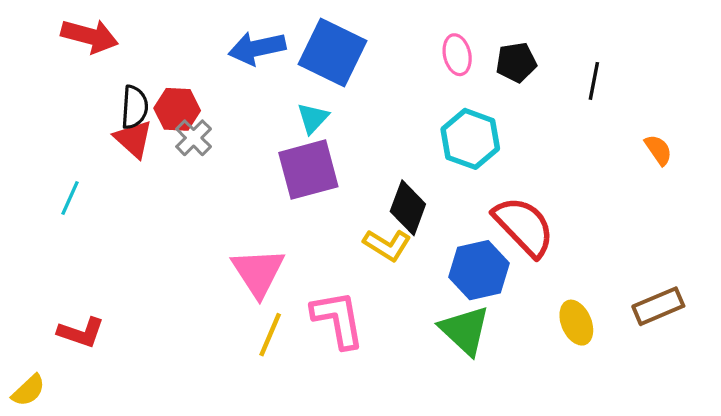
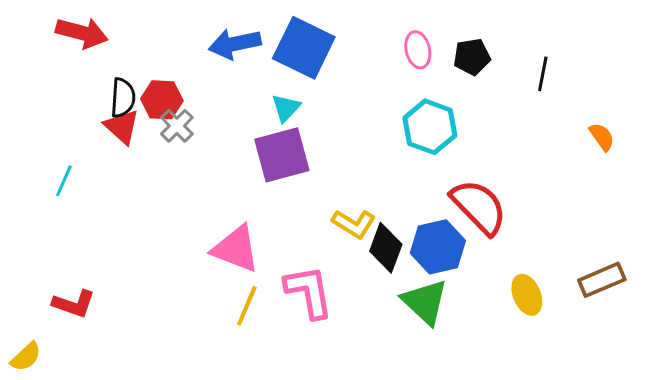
black diamond: (408, 208) -> (386, 248), moved
pink triangle: (258, 272) -> (236, 249), turned -36

